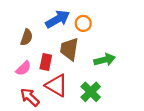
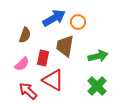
green cross: (91, 92) -> (97, 86), moved

